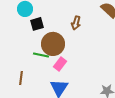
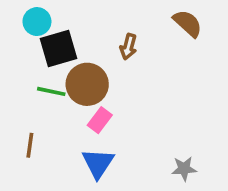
black square: (37, 24) -> (58, 48), size x1.5
green line: (41, 55) -> (51, 91), moved

